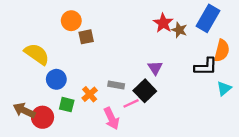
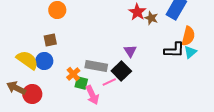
brown square: (86, 37) -> (50, 40), moved
yellow semicircle: (37, 54) -> (27, 60), moved
gray rectangle: (116, 85) -> (96, 66), size x1.5
cyan triangle: (224, 88) -> (190, 52), moved
green square: (67, 105) -> (81, 83), moved

